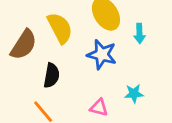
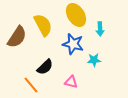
black semicircle: (52, 75) -> (45, 67), moved, turned 36
cyan star: (134, 94) -> (94, 60), moved

